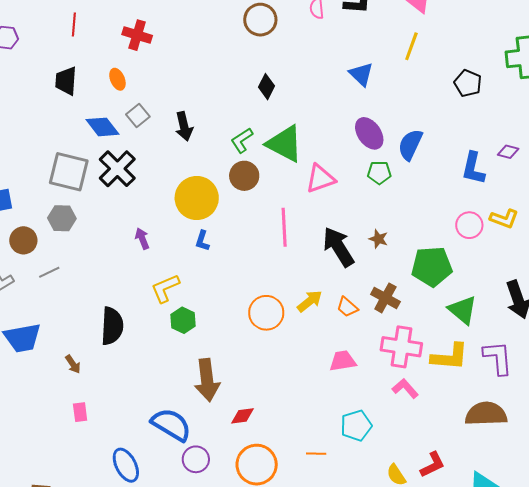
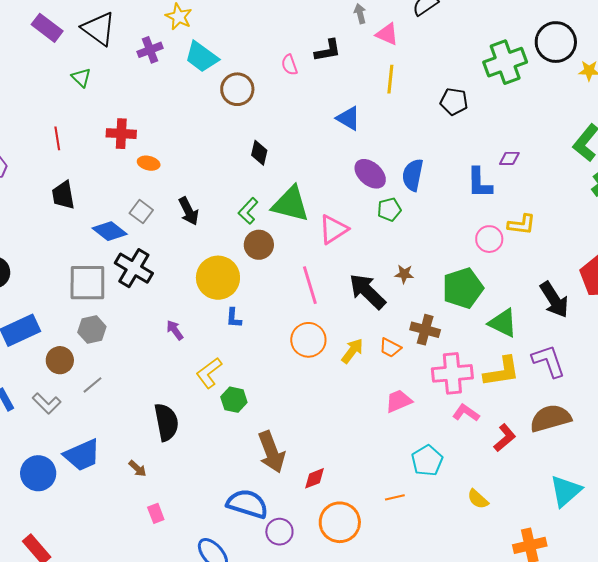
orange ellipse: (117, 79) -> (149, 163), moved, turned -40
orange circle: (266, 313) -> (308, 340), moved
red L-shape: (433, 465) -> (505, 438), moved

